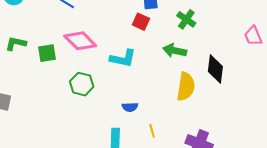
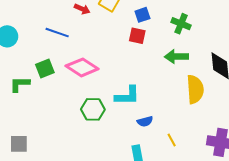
green square: (47, 53) -> (45, 69), moved
cyan L-shape: (123, 58) -> (127, 96), moved

